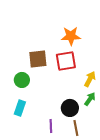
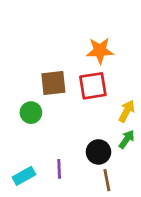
cyan rectangle: (20, 108) -> (24, 176), moved, turned 42
purple line: (51, 126) -> (59, 169), moved

